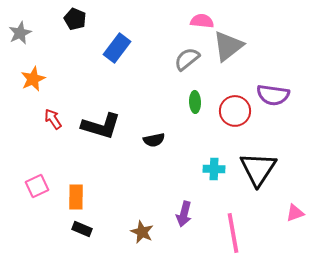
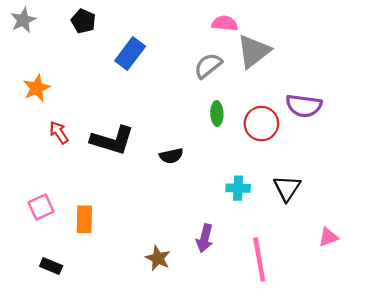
gray star: (20, 33) -> (23, 20), moved
black triangle: (258, 169) -> (287, 188), size x0.7
black rectangle: (82, 229) -> (51, 266), moved

